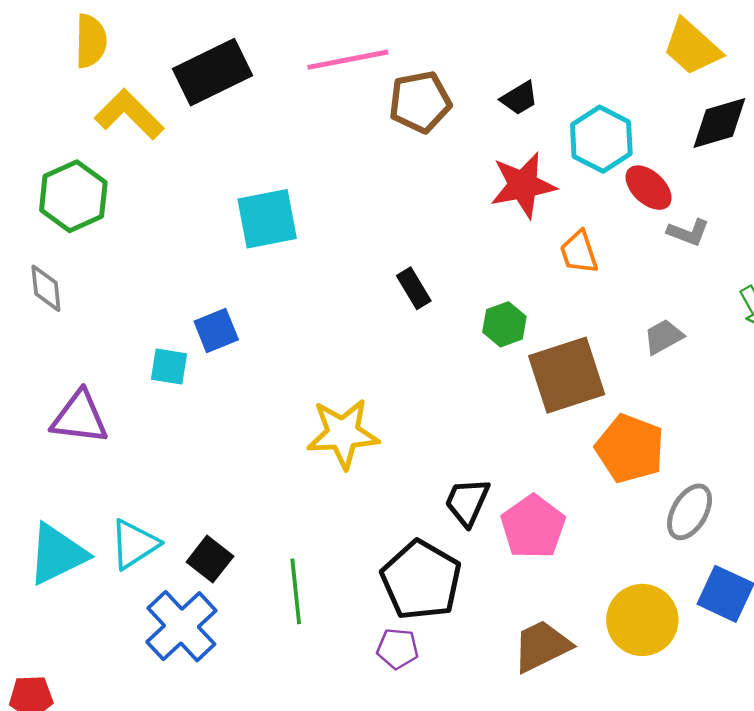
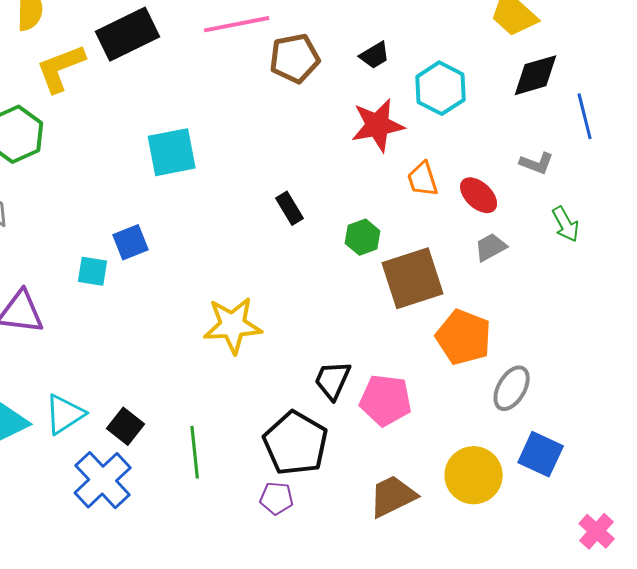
yellow L-shape: (129, 114) -> (61, 68), turned -66
red ellipse: (649, 188) -> (479, 195), moved
gray L-shape: (688, 232) -> (537, 163), moved
pink pentagon: (533, 527) -> (386, 400), turned -30

